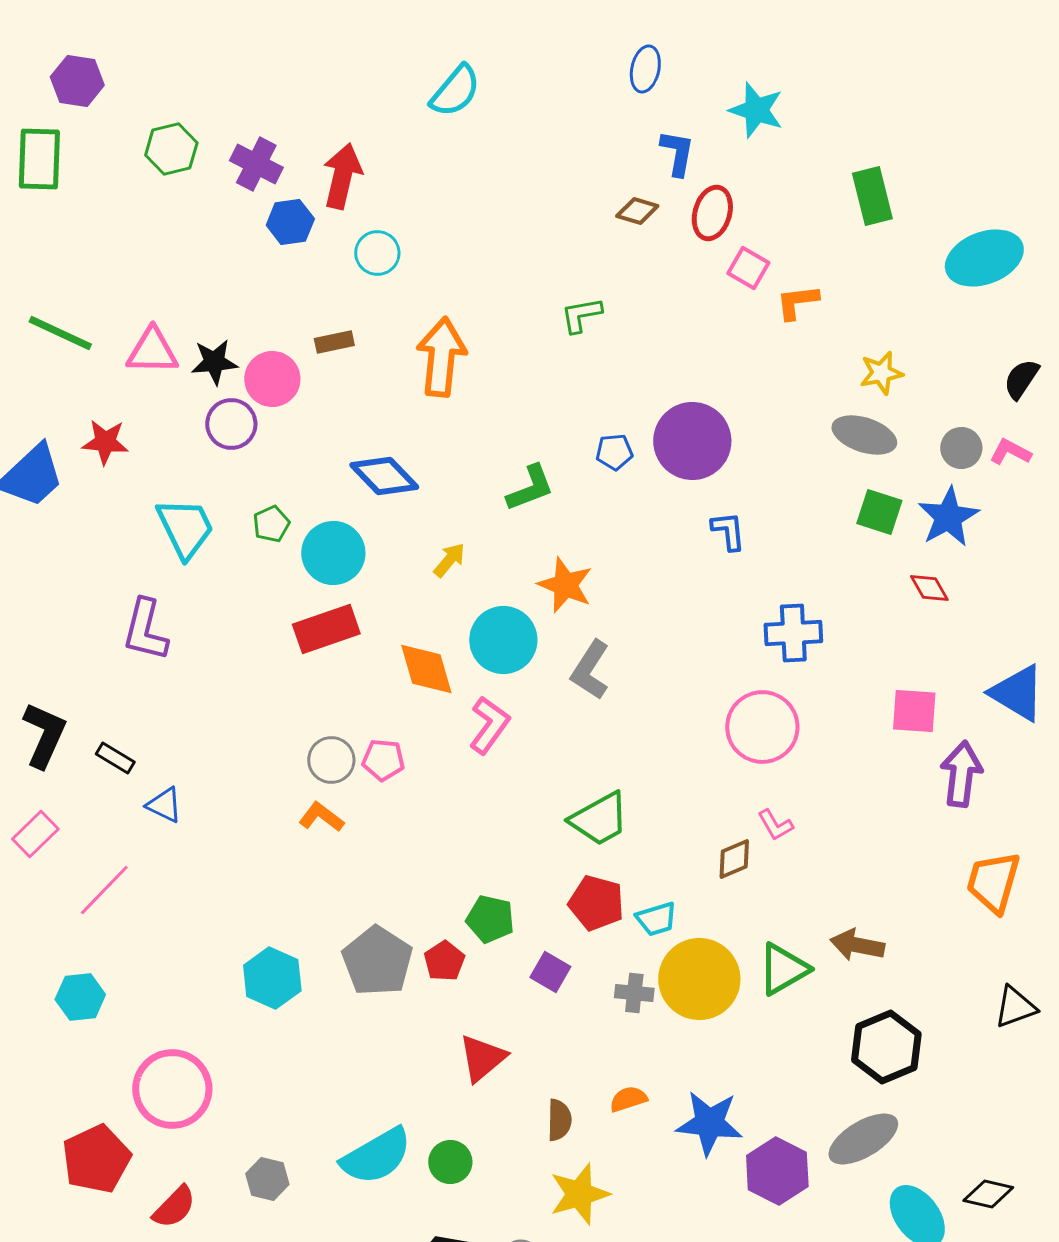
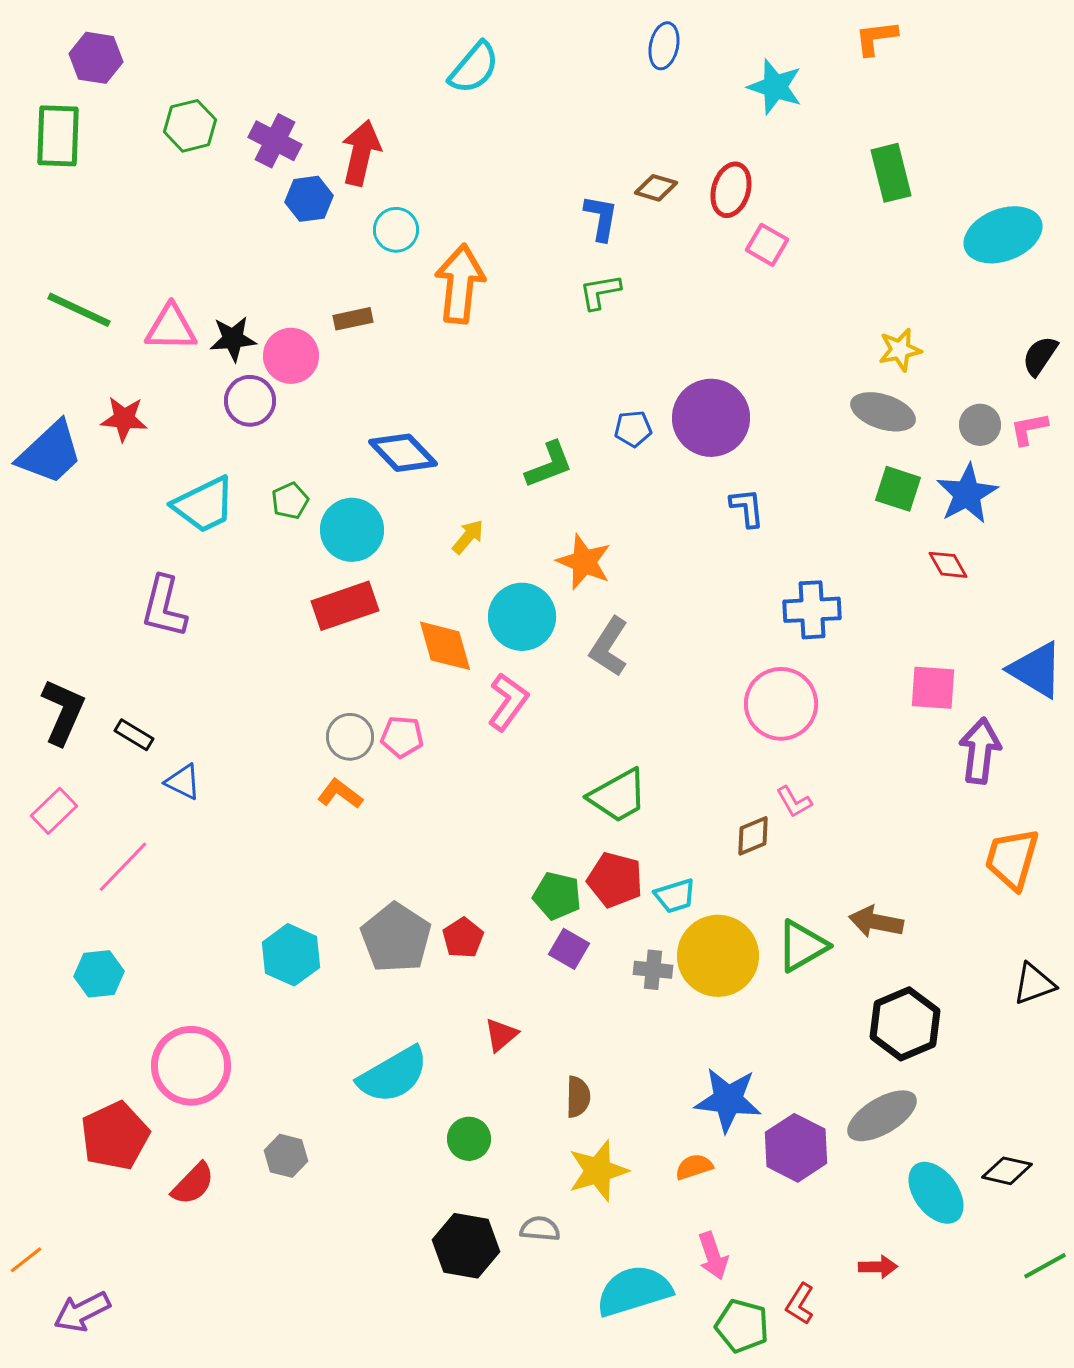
blue L-shape: (677, 153) -> (601, 218), moved
orange L-shape: (797, 302) -> (876, 38), moved
orange arrow: (441, 357) -> (460, 284), moved
pink L-shape: (1010, 452) -> (1029, 429), turned -39
cyan trapezoid: (185, 528) -> (204, 505), turned 90
green pentagon: (490, 919) -> (557, 896), moved
red triangle: (482, 1058) -> (501, 1035), size x0.7
orange semicircle: (628, 1099) -> (694, 1167), moved
cyan semicircle: (376, 1156) -> (393, 1075), moved

